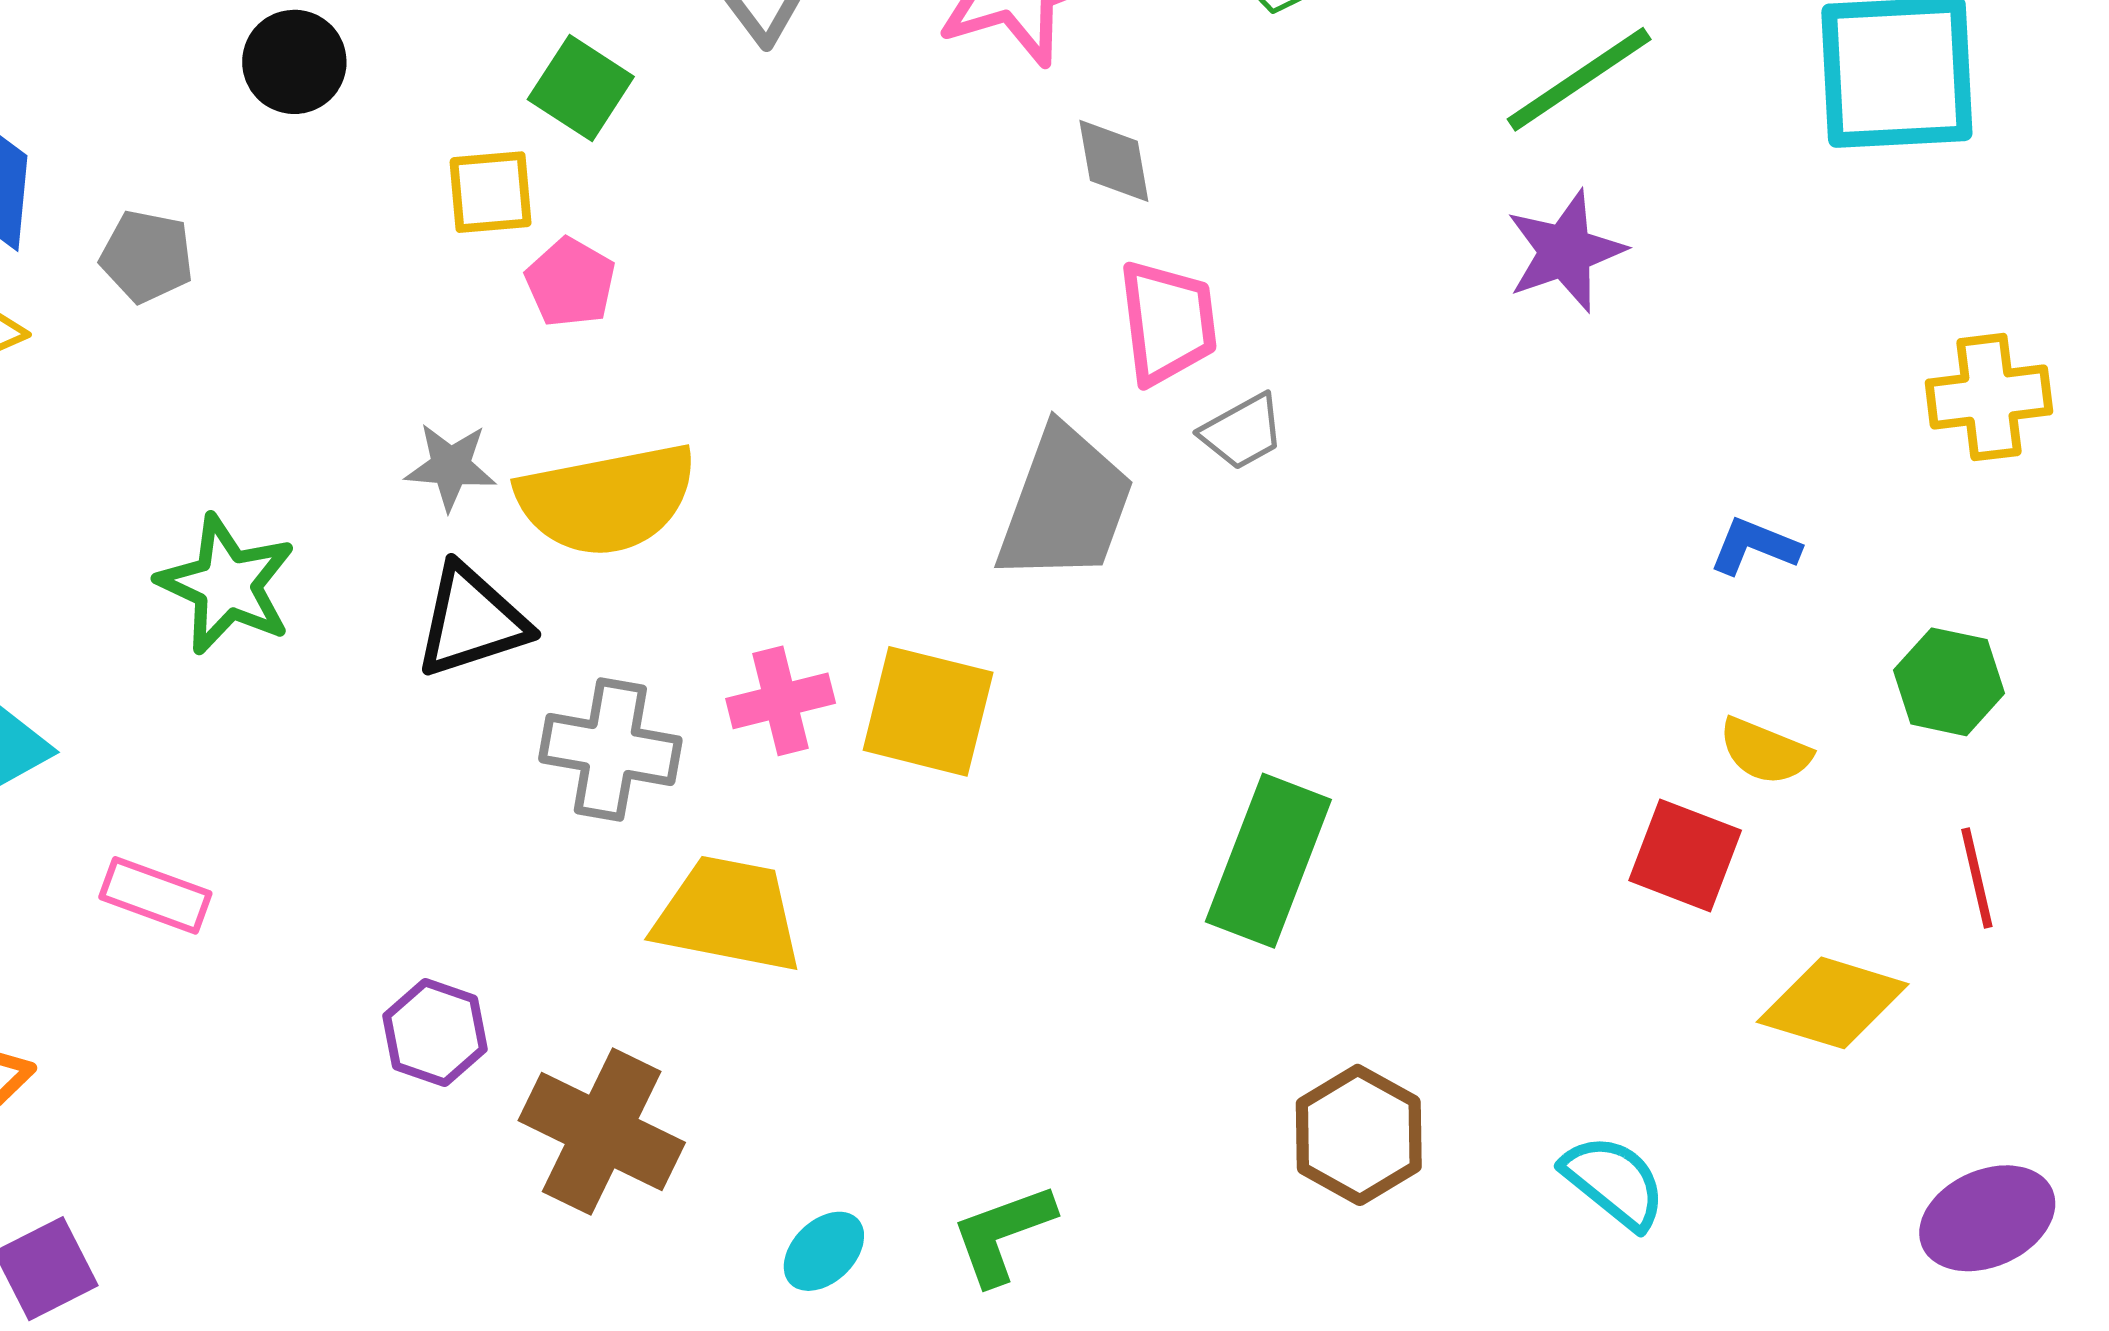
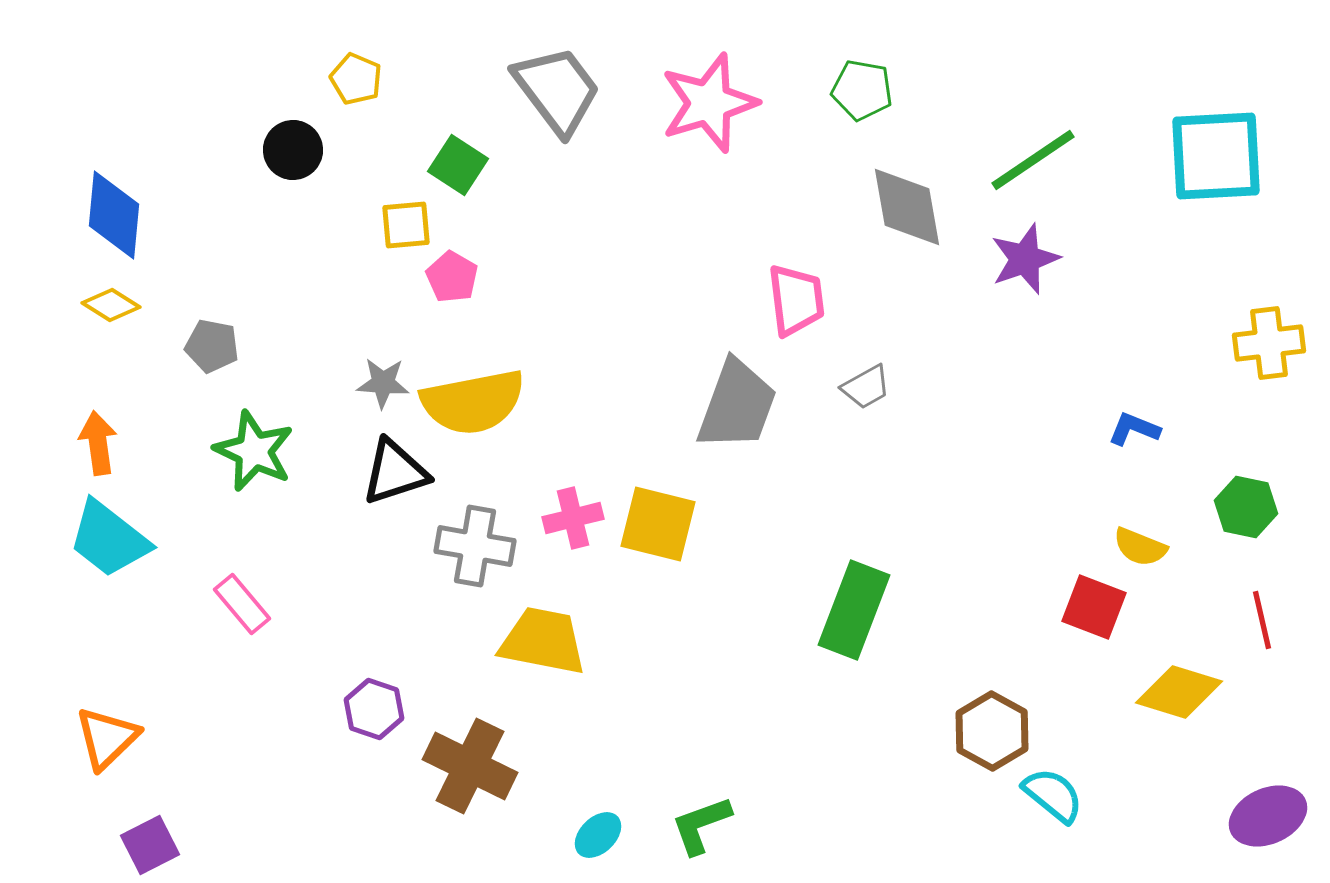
gray diamond: (1114, 161) -> (907, 207), moved, size x1.6
gray pentagon: (147, 256) -> (212, 346), moved
gray trapezoid: (1242, 432) -> (866, 387), moved
pink rectangle: (155, 895) -> (242, 604), moved, turned 30
brown hexagon: (1359, 1135) -> (992, 731), moved

